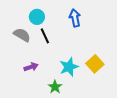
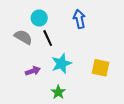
yellow square: (95, 64) -> (101, 68), turned -36
cyan star: (69, 67) -> (61, 64), moved

